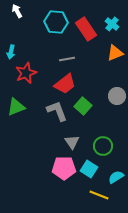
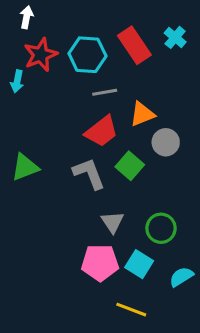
white arrow: (17, 11) -> (27, 17), turned 40
cyan hexagon: (56, 22) -> (87, 55), moved
orange triangle: (115, 53) -> (142, 114), moved
red star: (26, 73) -> (41, 55), moved
gray circle: (117, 96) -> (166, 142), moved
yellow line: (99, 195) -> (131, 310), moved

